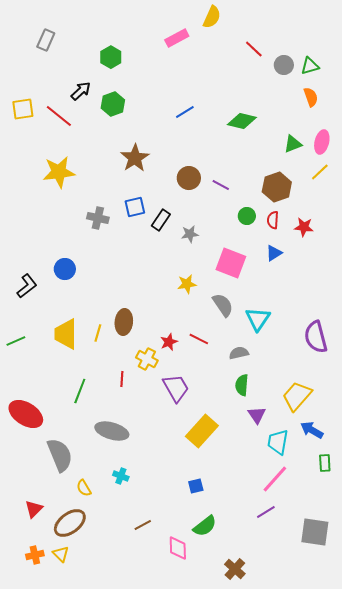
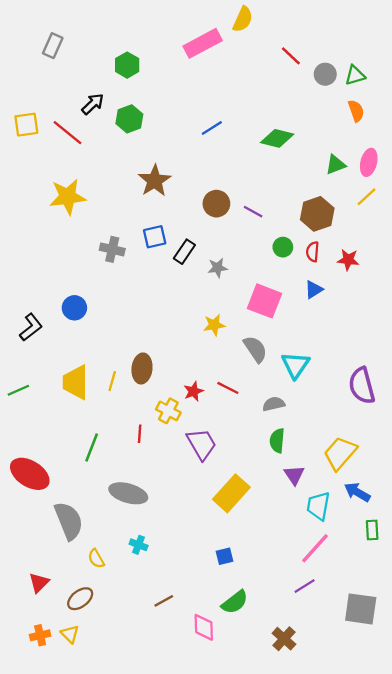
pink rectangle: (177, 38) -> (203, 43), size x1.4
brown ellipse: (70, 523) -> (80, 599), size x0.7
brown cross: (235, 569) -> (284, 639), moved

